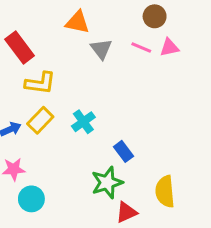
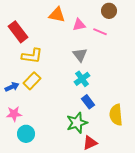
pink triangle: (169, 47) -> (79, 25), moved
gray triangle: (101, 49) -> (80, 55), moved
cyan cross: (83, 122) -> (82, 79), moved
yellow semicircle: (165, 191) -> (116, 115), moved

